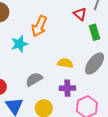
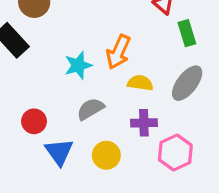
orange arrow: (39, 26) -> (118, 52), moved
cyan star: (19, 44) -> (78, 65), moved

